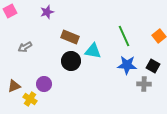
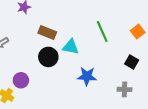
blue star: (127, 65) -> (87, 76), moved
gray cross: (144, 84) -> (125, 89), moved

